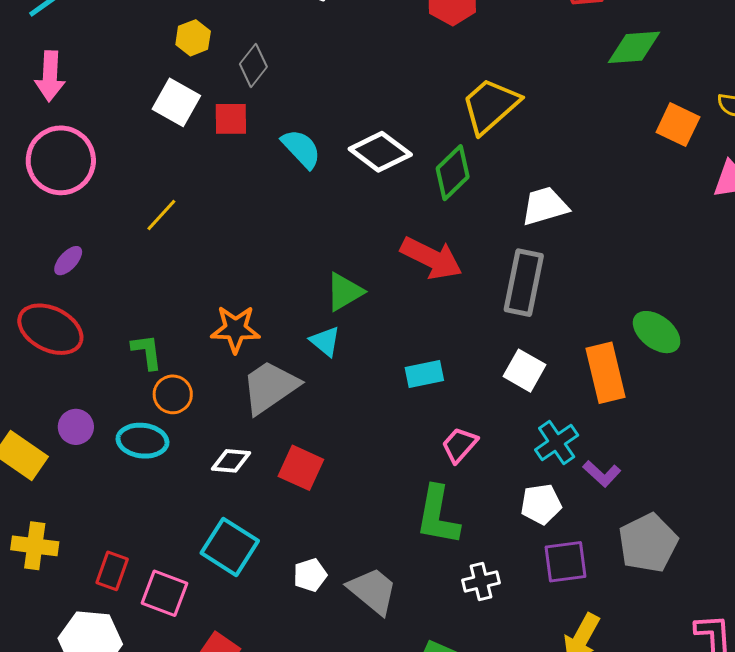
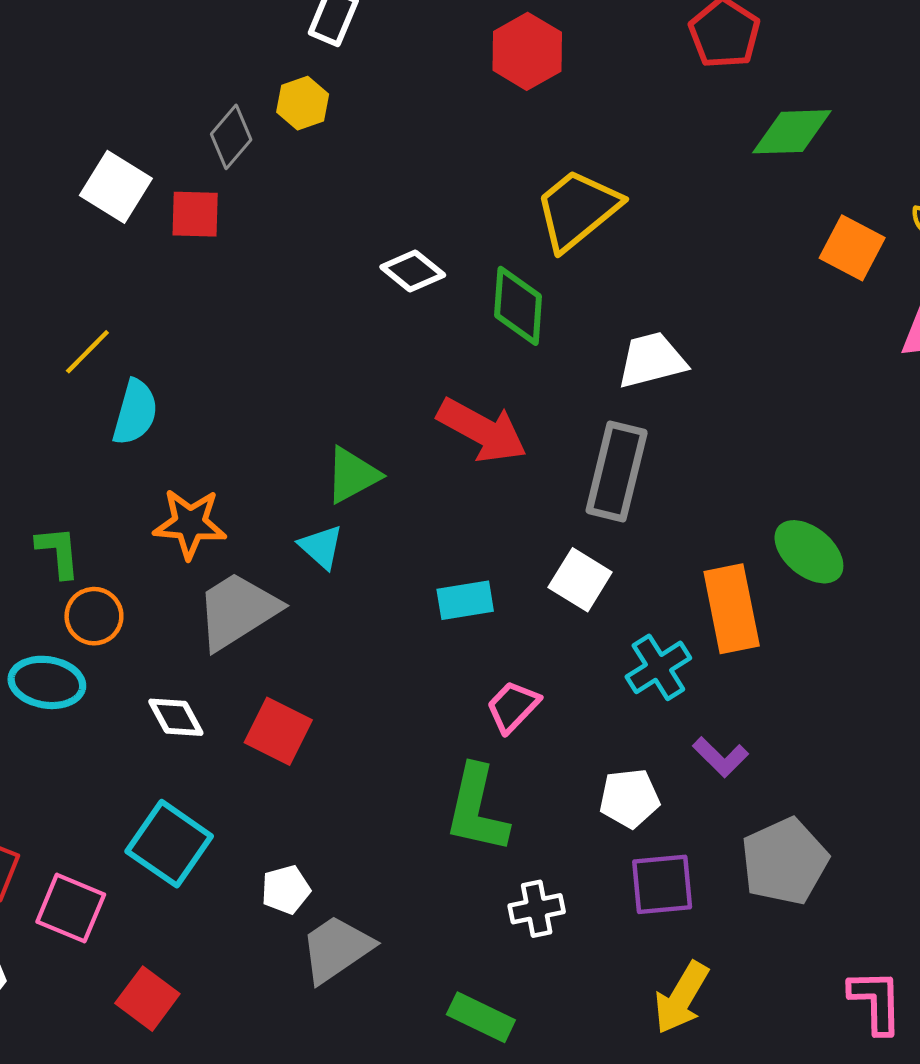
yellow hexagon: (193, 38) -> (303, 103), moved
cyan semicircle: (301, 149) -> (135, 412), moved, turned 57
white diamond: (380, 152) -> (413, 271), size x0.7
green diamond: (453, 173) -> (518, 306), turned -44
white square: (524, 371) -> (580, 580), moved
cyan cross: (557, 442) -> (658, 667), moved
white diamond: (231, 461) -> (176, 717), turned 54
gray trapezoid: (373, 591) -> (336, 949), moved, turned -76

